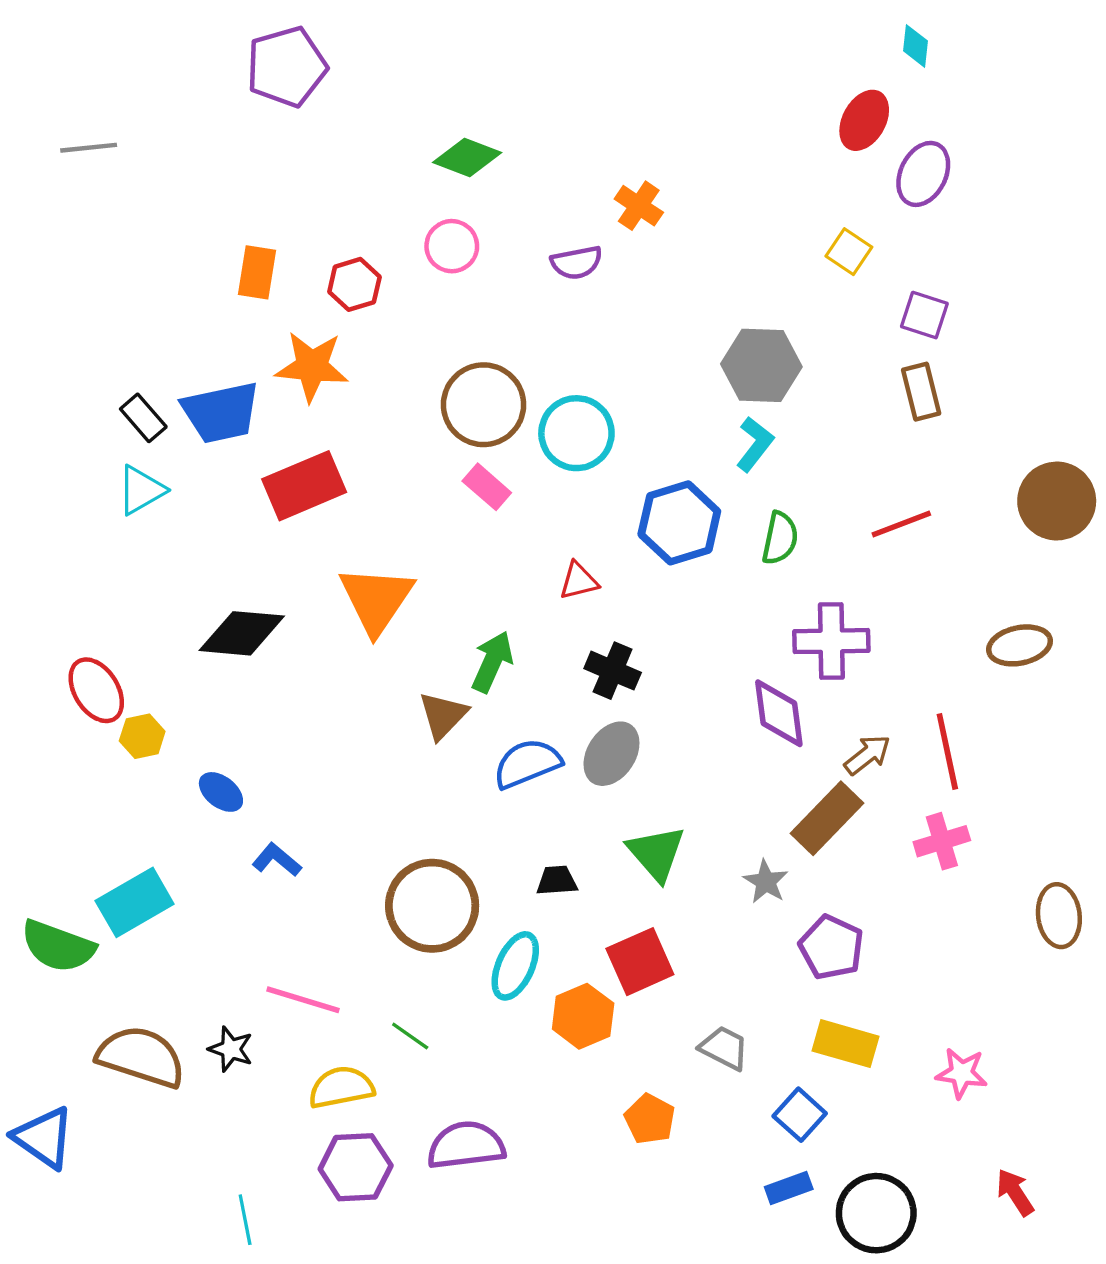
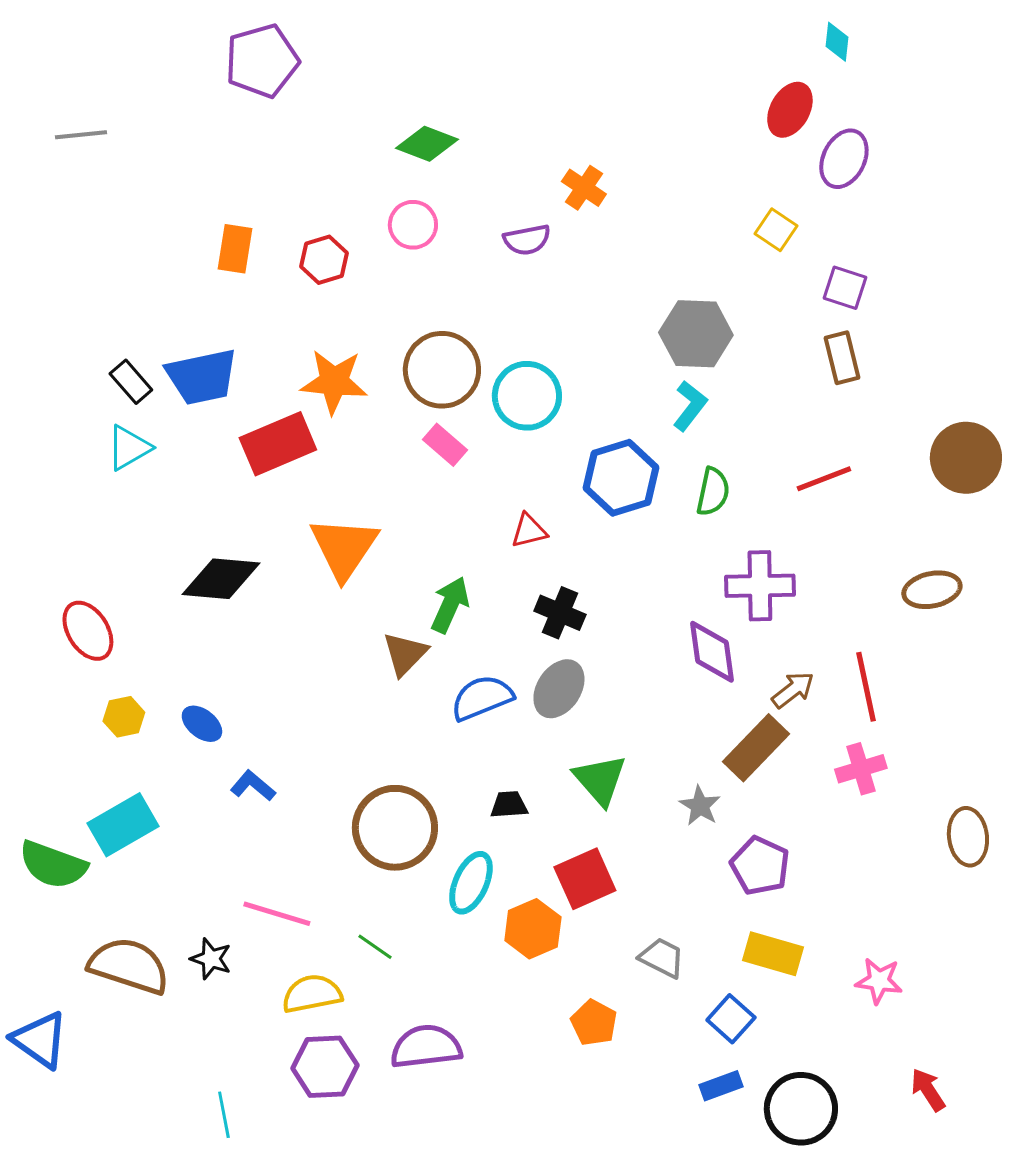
orange star: (312, 366) -> (334, 382), moved
yellow hexagon: (142, 736) -> (124, 717), moved

